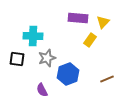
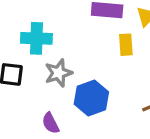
yellow rectangle: (90, 40) -> (126, 45), turned -40

